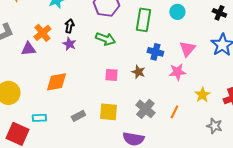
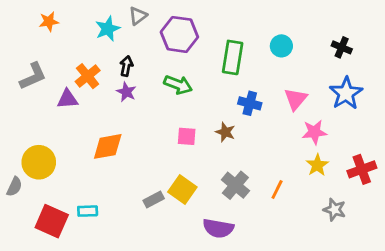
pink star: (177, 72) -> (314, 132), moved
yellow square: (108, 112) -> (182, 189), turned 30
gray rectangle: (78, 116) -> (154, 200), moved
cyan rectangle: (39, 118) -> (88, 211), moved

